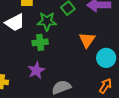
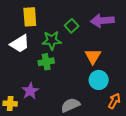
cyan circle: (106, 58) -> (99, 80), moved
purple star: (36, 70) -> (30, 91), moved

